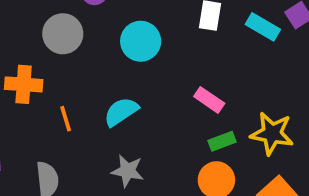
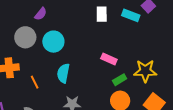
cyan circle: (141, 41) -> (53, 42), moved
cyan semicircle: (121, 112) -> (63, 73), turned -36

